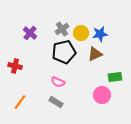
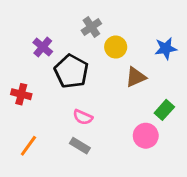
gray cross: (62, 29) -> (91, 27), moved
blue star: (100, 34) -> (166, 48), moved
black pentagon: (64, 52) -> (71, 71), moved, turned -30
green rectangle: (115, 77) -> (164, 110), turned -40

